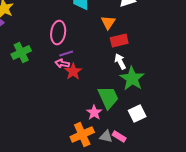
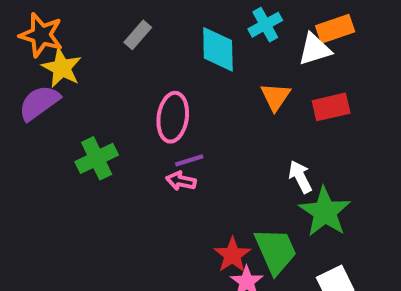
red rectangle: (119, 40) -> (331, 107), moved
red star: (73, 72) -> (232, 255), moved

